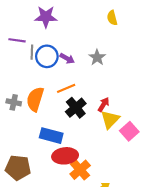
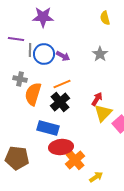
gray star: (97, 57) -> (100, 54), moved
gray cross: (14, 102) -> (20, 79), moved
black cross: (76, 108) -> (60, 102), moved

